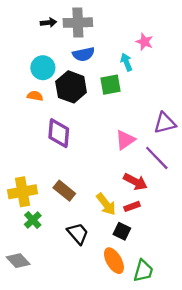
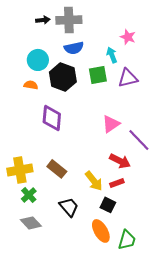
purple triangle: (165, 123) -> (128, 78), moved
gray diamond: (18, 261) -> (31, 223), moved

